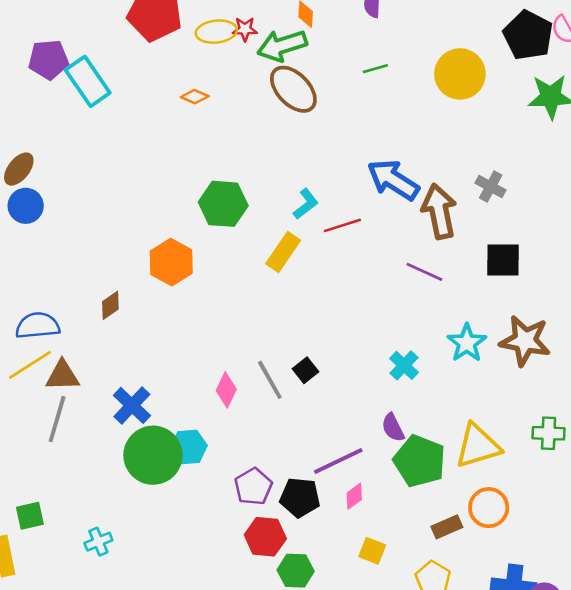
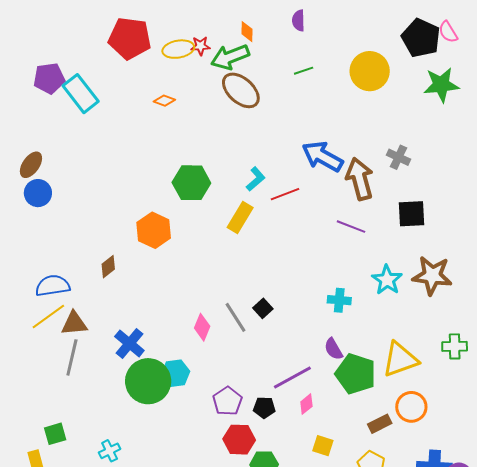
cyan cross: (404, 365) -> (339, 300), turned -35
black pentagon: (300, 497) -> (264, 407), size x0.7

